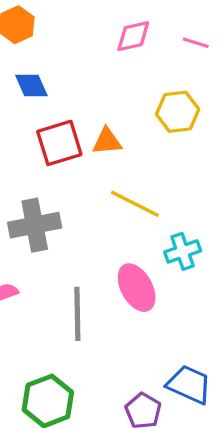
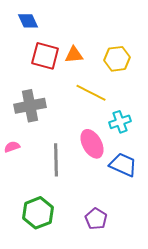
yellow hexagon: (178, 112) -> (117, 59), moved
red square: (59, 143) -> (45, 56), turned 32
blue trapezoid: (189, 385) -> (123, 165), moved

